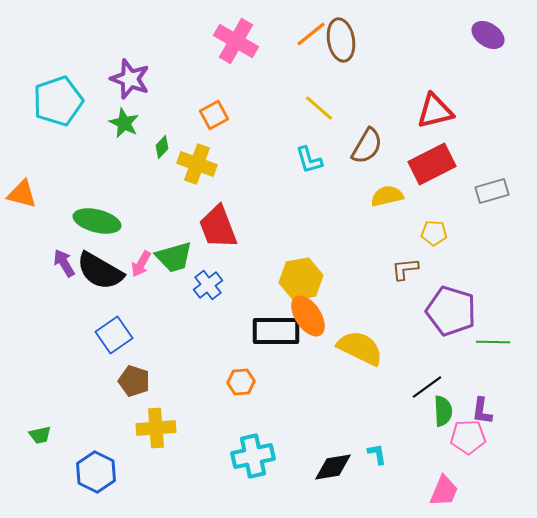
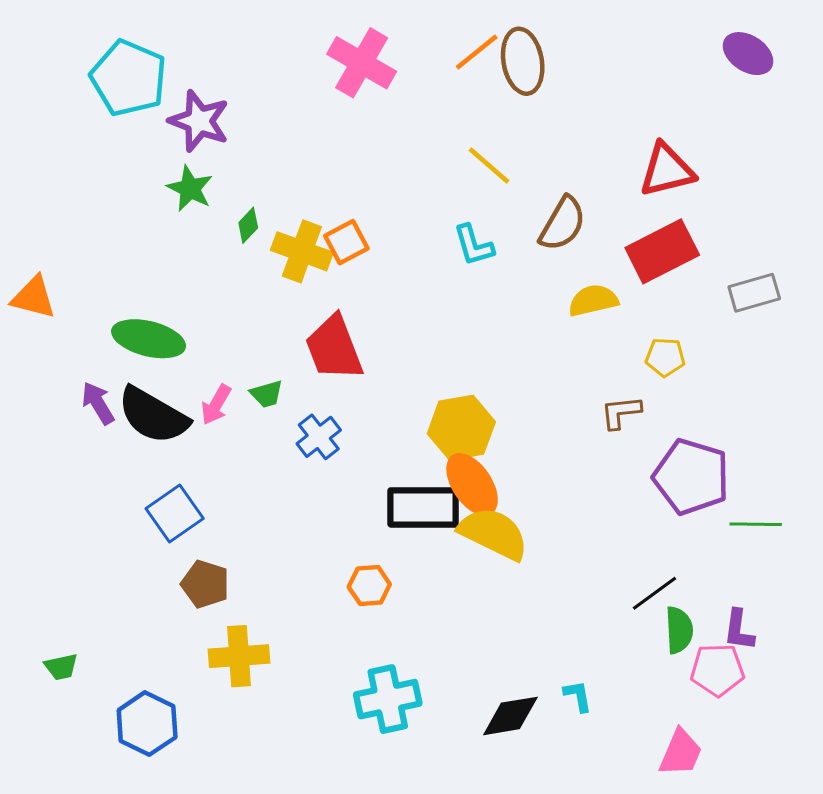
cyan pentagon: (58, 101) -> (129, 78), moved, turned -30
orange square: (214, 115) -> (346, 242), moved
green trapezoid: (174, 257) -> (267, 394), size x0.6
yellow semicircle: (360, 348) -> (494, 533), moved

